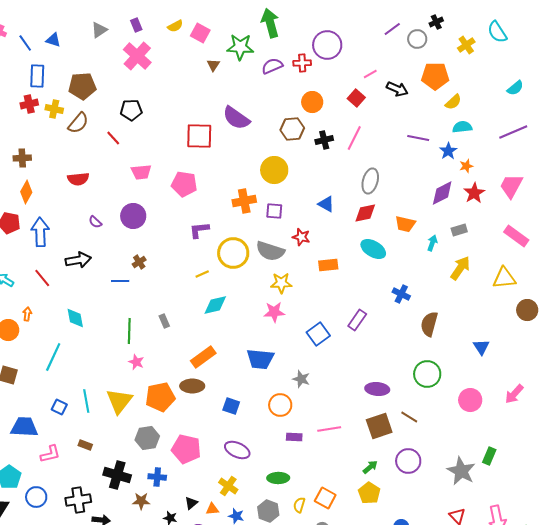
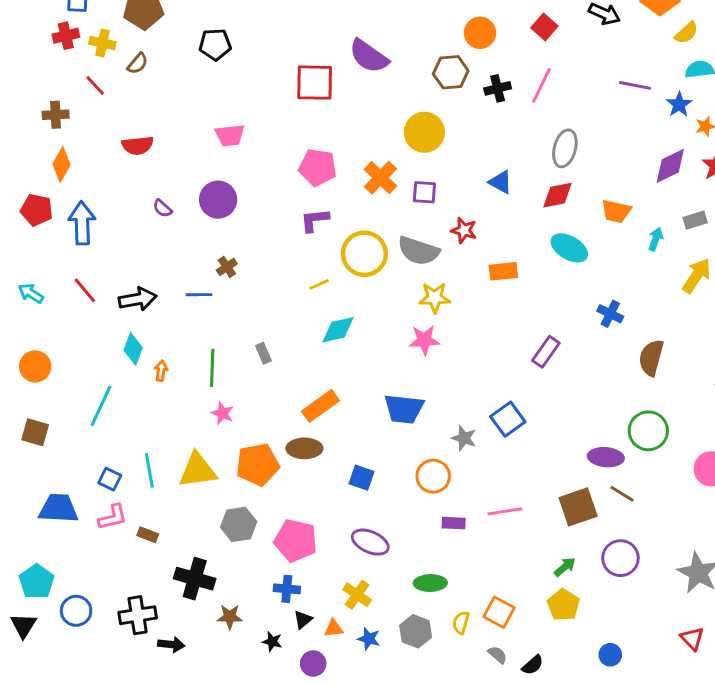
brown semicircle: (78, 123) -> (138, 64), size x0.7
red line: (113, 138) -> (95, 85), moved
pink pentagon: (184, 184) -> (318, 167), moved
orange cross: (244, 201) -> (380, 178), turned -35
black arrow: (78, 260) -> (138, 299), moved
orange arrow: (27, 314) -> (161, 371), moved
cyan diamond: (75, 318) -> (133, 349), turned 30
blue square: (318, 334) -> (508, 419), moved
purple ellipse: (377, 389) -> (606, 457), moved
yellow triangle: (119, 401) -> (198, 470), turned 44
pink L-shape: (50, 454) -> (113, 517), moved
blue cross: (157, 477) -> (287, 589), moved

